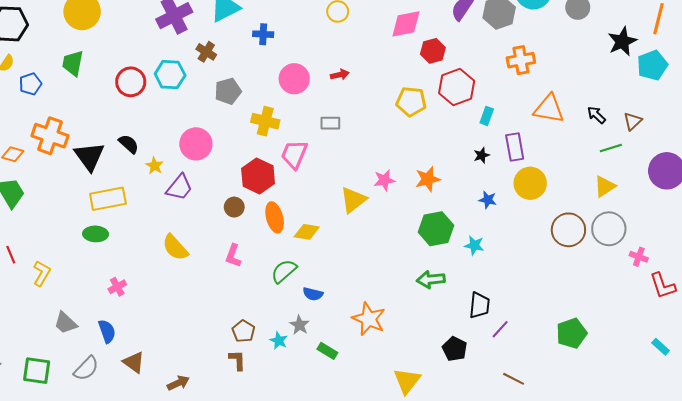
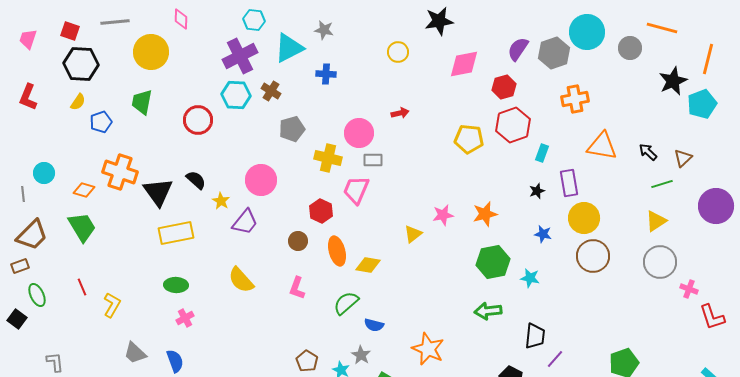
red hexagon: (433, 51) -> (504, 87), moved
cyan hexagon: (170, 75) -> (236, 95), moved
pink circle: (294, 79) -> (359, 133), moved
gray rectangle: (330, 123) -> (373, 160), moved
red hexagon: (258, 176) -> (321, 211), size x0.7
yellow triangle: (353, 200) -> (413, 234), size x0.7
brown circle: (568, 230) -> (593, 256), moved
green ellipse: (96, 234) -> (176, 285), moved

